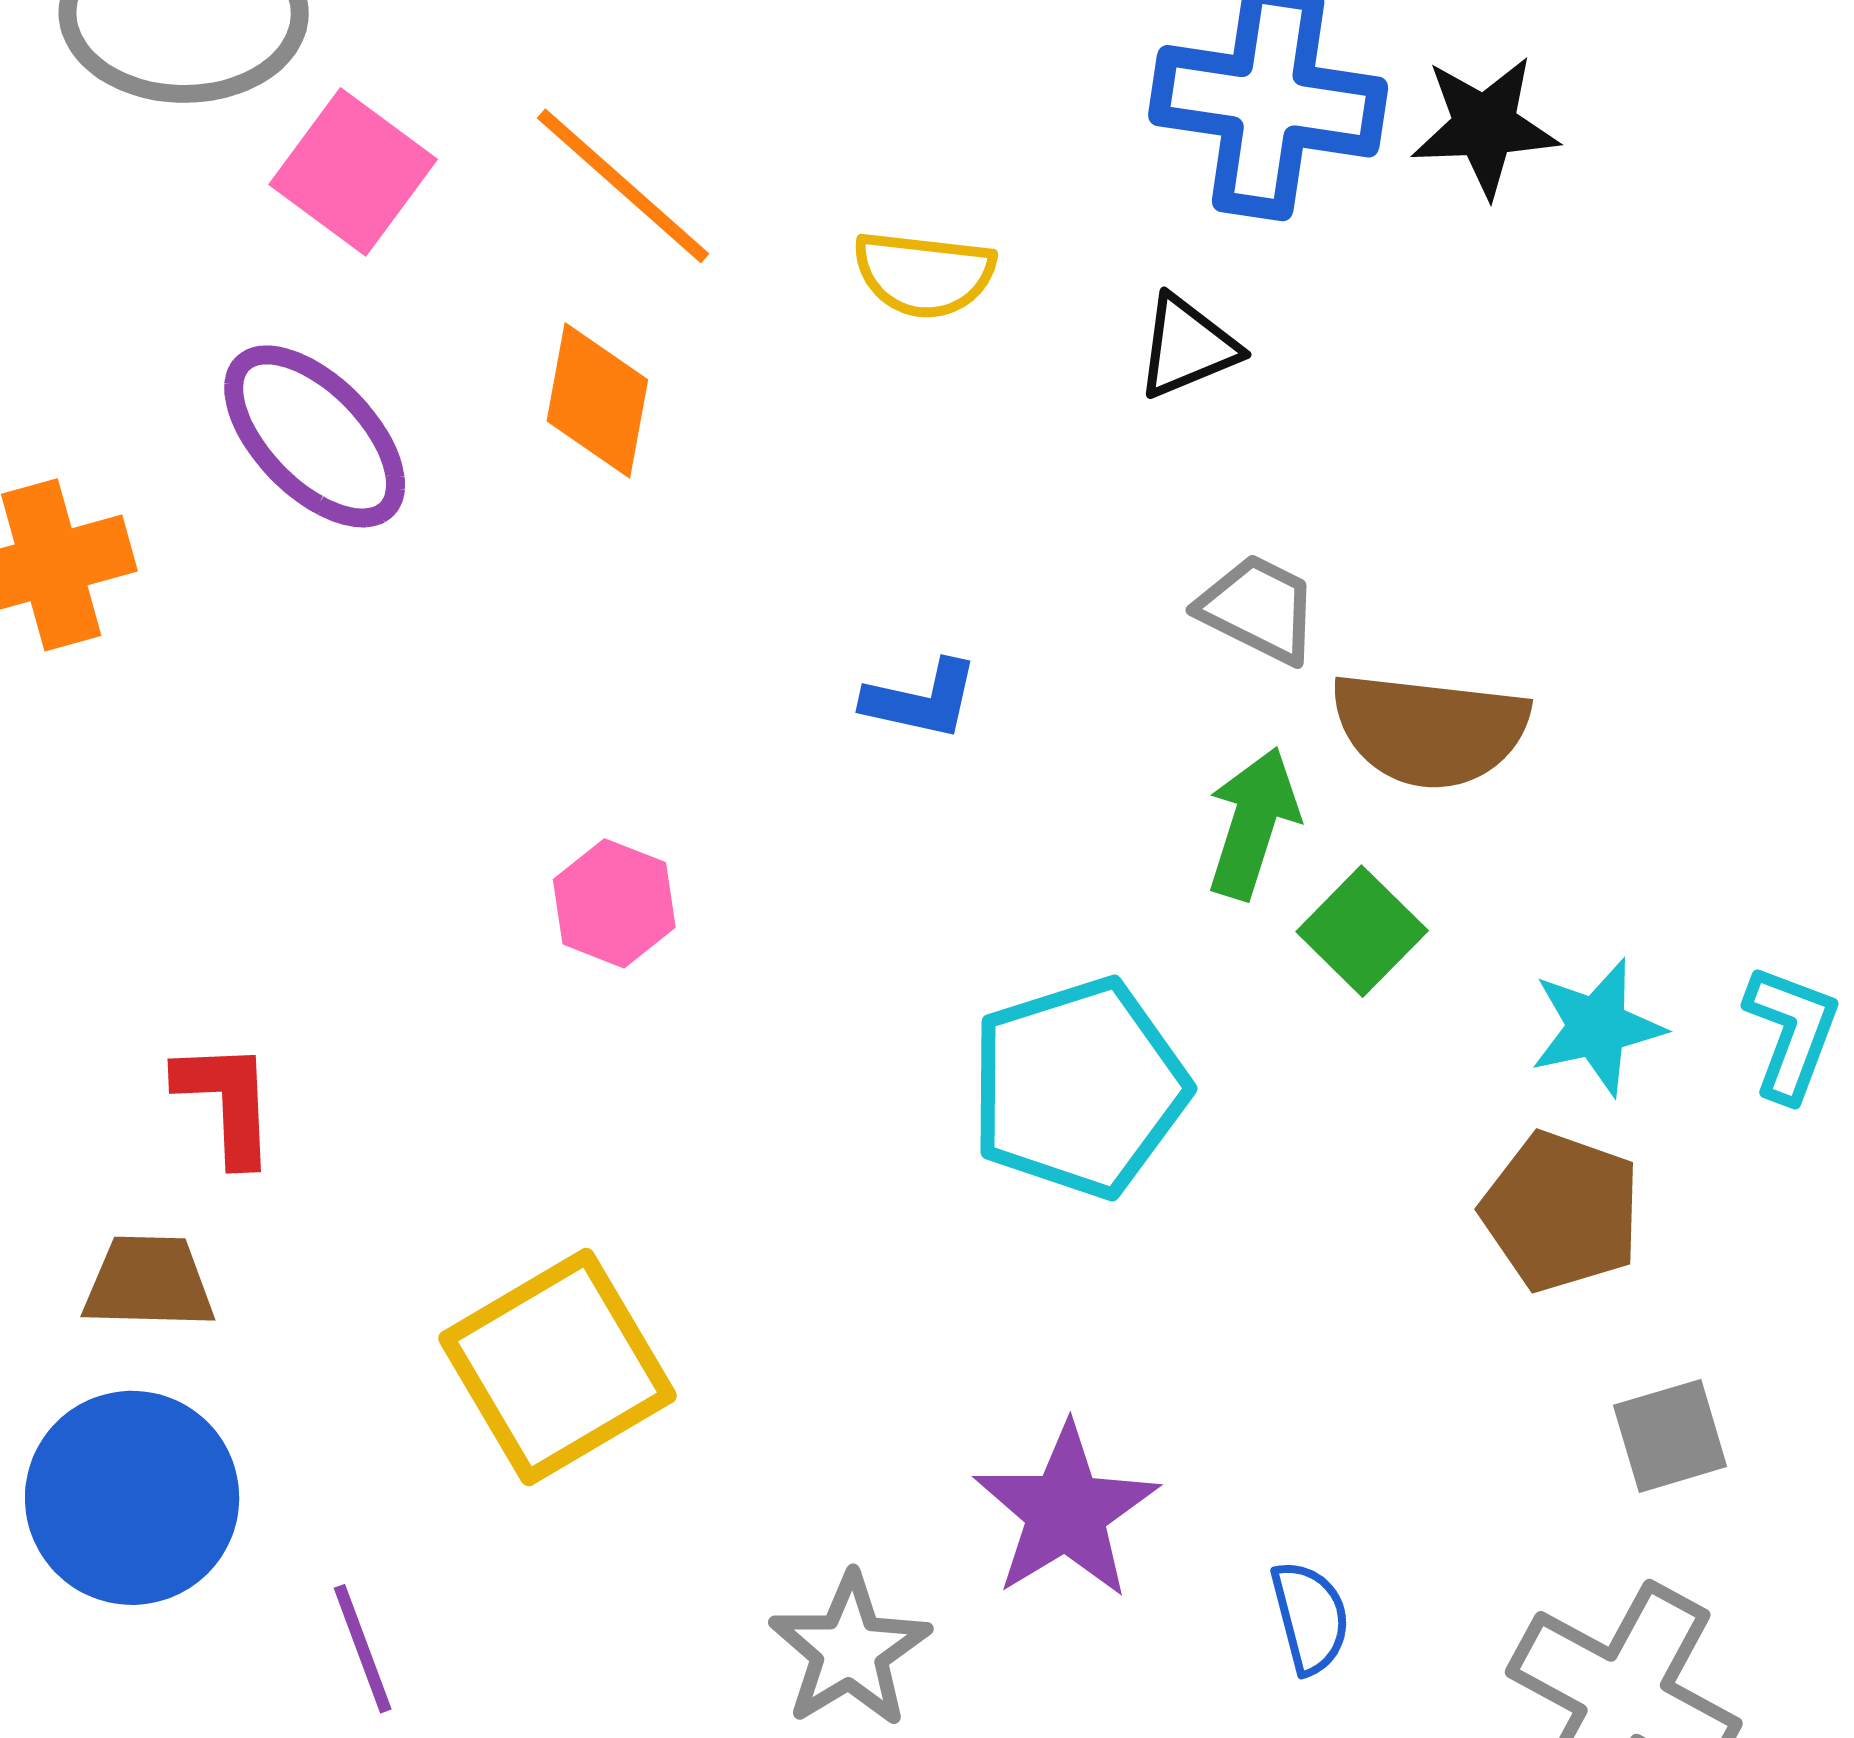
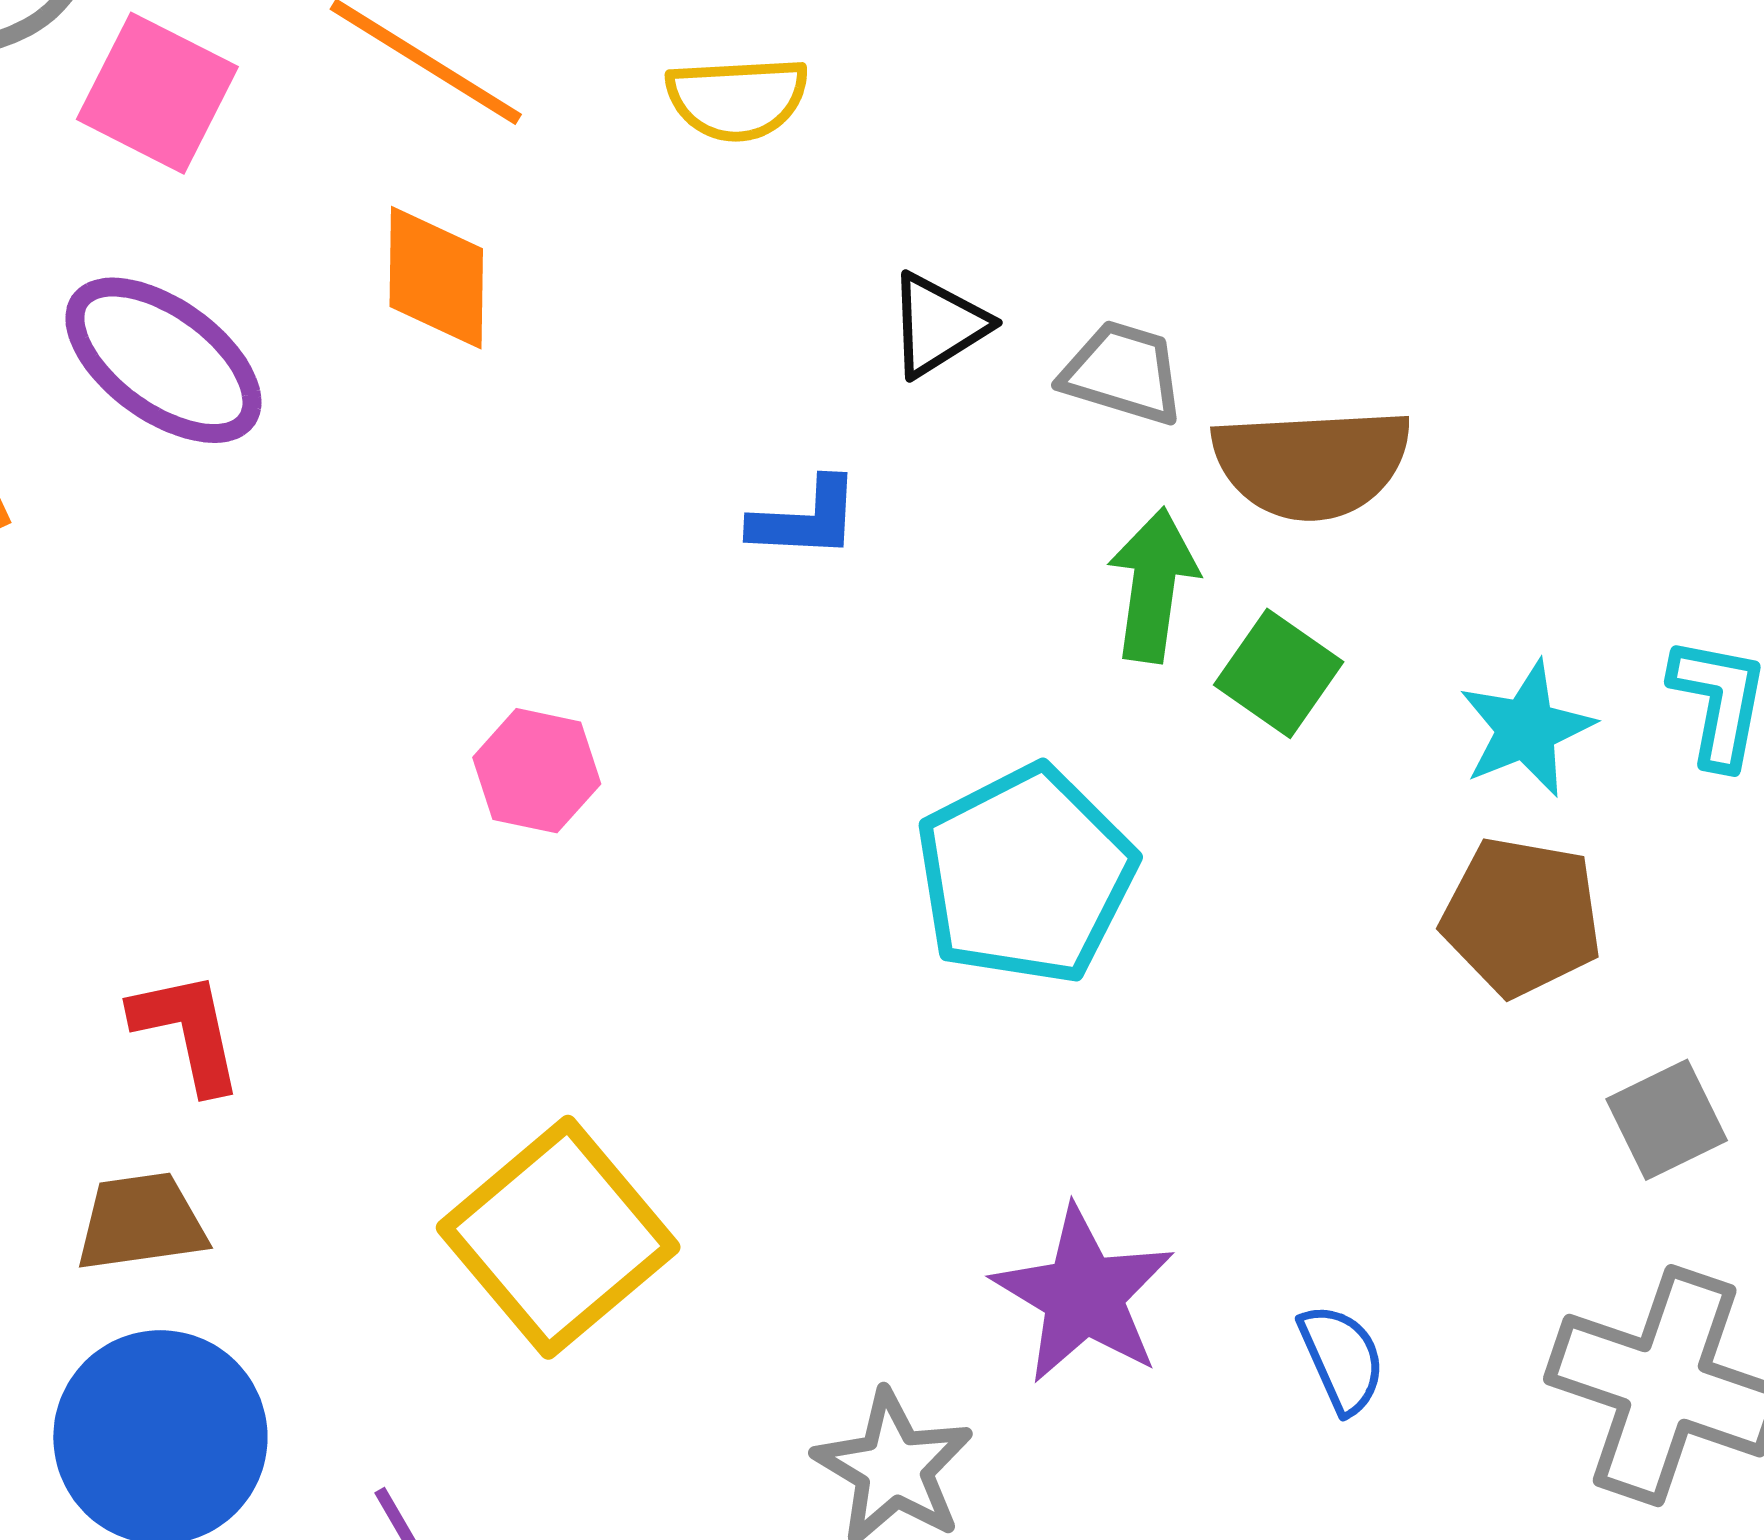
black triangle: (1187, 347) -> (938, 325), moved

